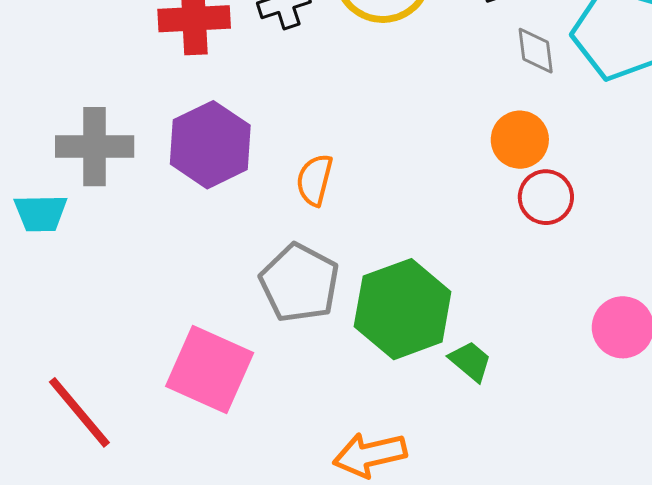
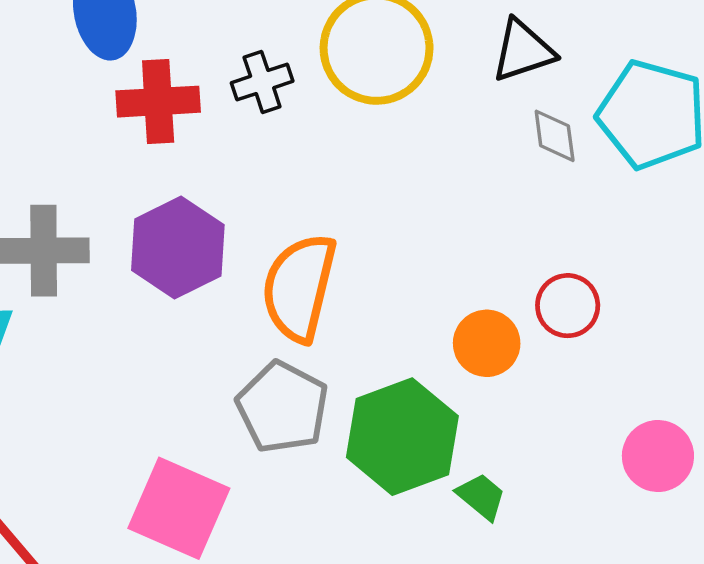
orange circle: (520, 140) -> (487, 343), moved
orange semicircle: (315, 180) -> (299, 287), size x1.8

